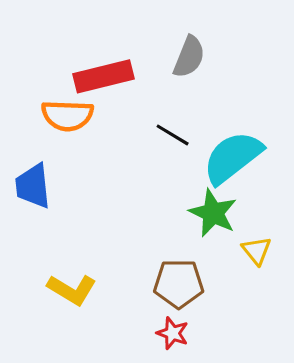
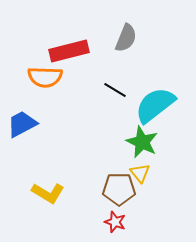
blue trapezoid: (33, 186) -> (22, 124), turned 68
yellow triangle: (257, 251) -> (140, 173), moved

